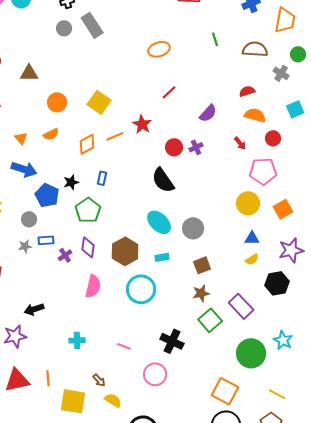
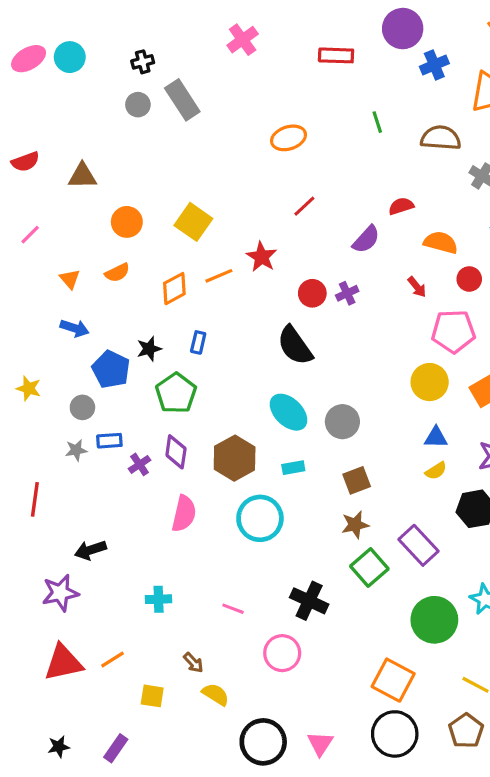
red semicircle: (247, 91) -> (401, 206), moved
blue arrow: (24, 169) -> (75, 328), size x0.7
orange line: (48, 378) -> (113, 659), turned 63
yellow square: (73, 401) -> (152, 696), size x0.6

